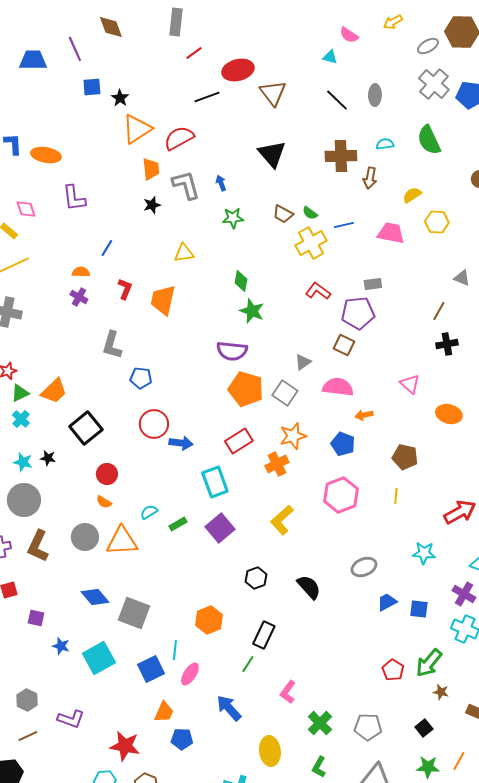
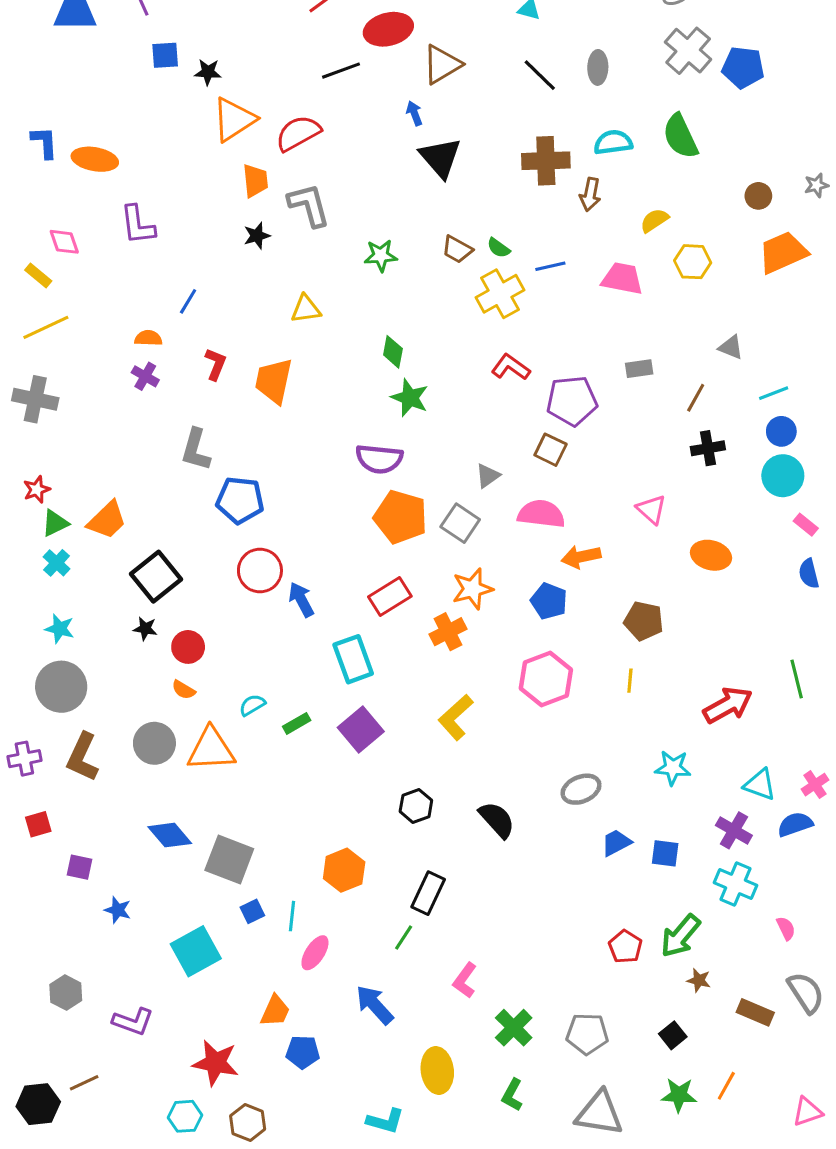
brown triangle: (273, 93) -> (442, 64), turned 36
black star: (120, 98) -> (208, 72), turned -30
cyan semicircle: (385, 144) -> (613, 142), size x1.4
blue arrow: (221, 183) -> (414, 113), moved
gray rectangle: (373, 284) -> (639, 369), moved
blue pentagon: (141, 378) -> (240, 500), size x1.4
orange arrow: (364, 415) -> (581, 557), size x1.4
blue arrow: (181, 443) -> (301, 600), turned -125
black star: (48, 458) -> (145, 629), moved
cyan square: (99, 658) -> (196, 951), moved
blue square: (151, 669) -> (252, 911), moved, size x0.6
brown line: (28, 736) -> (84, 1083), moved

